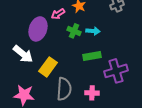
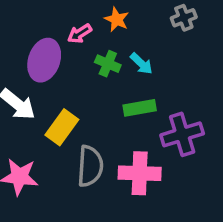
cyan arrow: (93, 31) -> (141, 64), turned 40
pink cross: (92, 93) -> (140, 173), size x1.6

